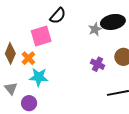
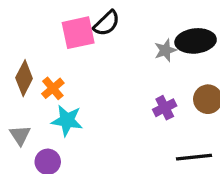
pink square: (41, 36) -> (78, 33), moved
purple cross: (98, 64) -> (165, 108), turned 32

